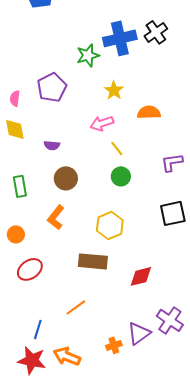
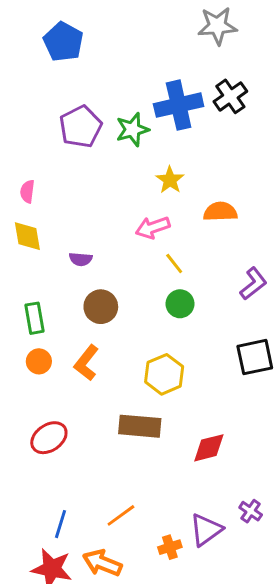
purple pentagon: (52, 87) -> (81, 127), moved
purple L-shape: (172, 162) -> (253, 284), turned 150
orange circle: (16, 234) -> (39, 361), moved
orange line: (76, 307) -> (121, 515), moved
purple cross: (170, 320) -> (251, 511), size x0.6

